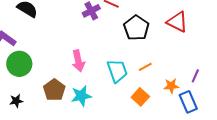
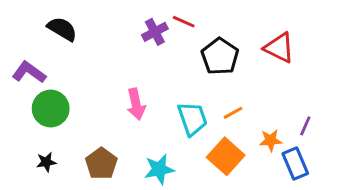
brown pentagon: (54, 90) -> (101, 163), moved
cyan star: (81, 96) -> (159, 169), moved
orange square: (140, 97) -> (226, 156), size x1.4

